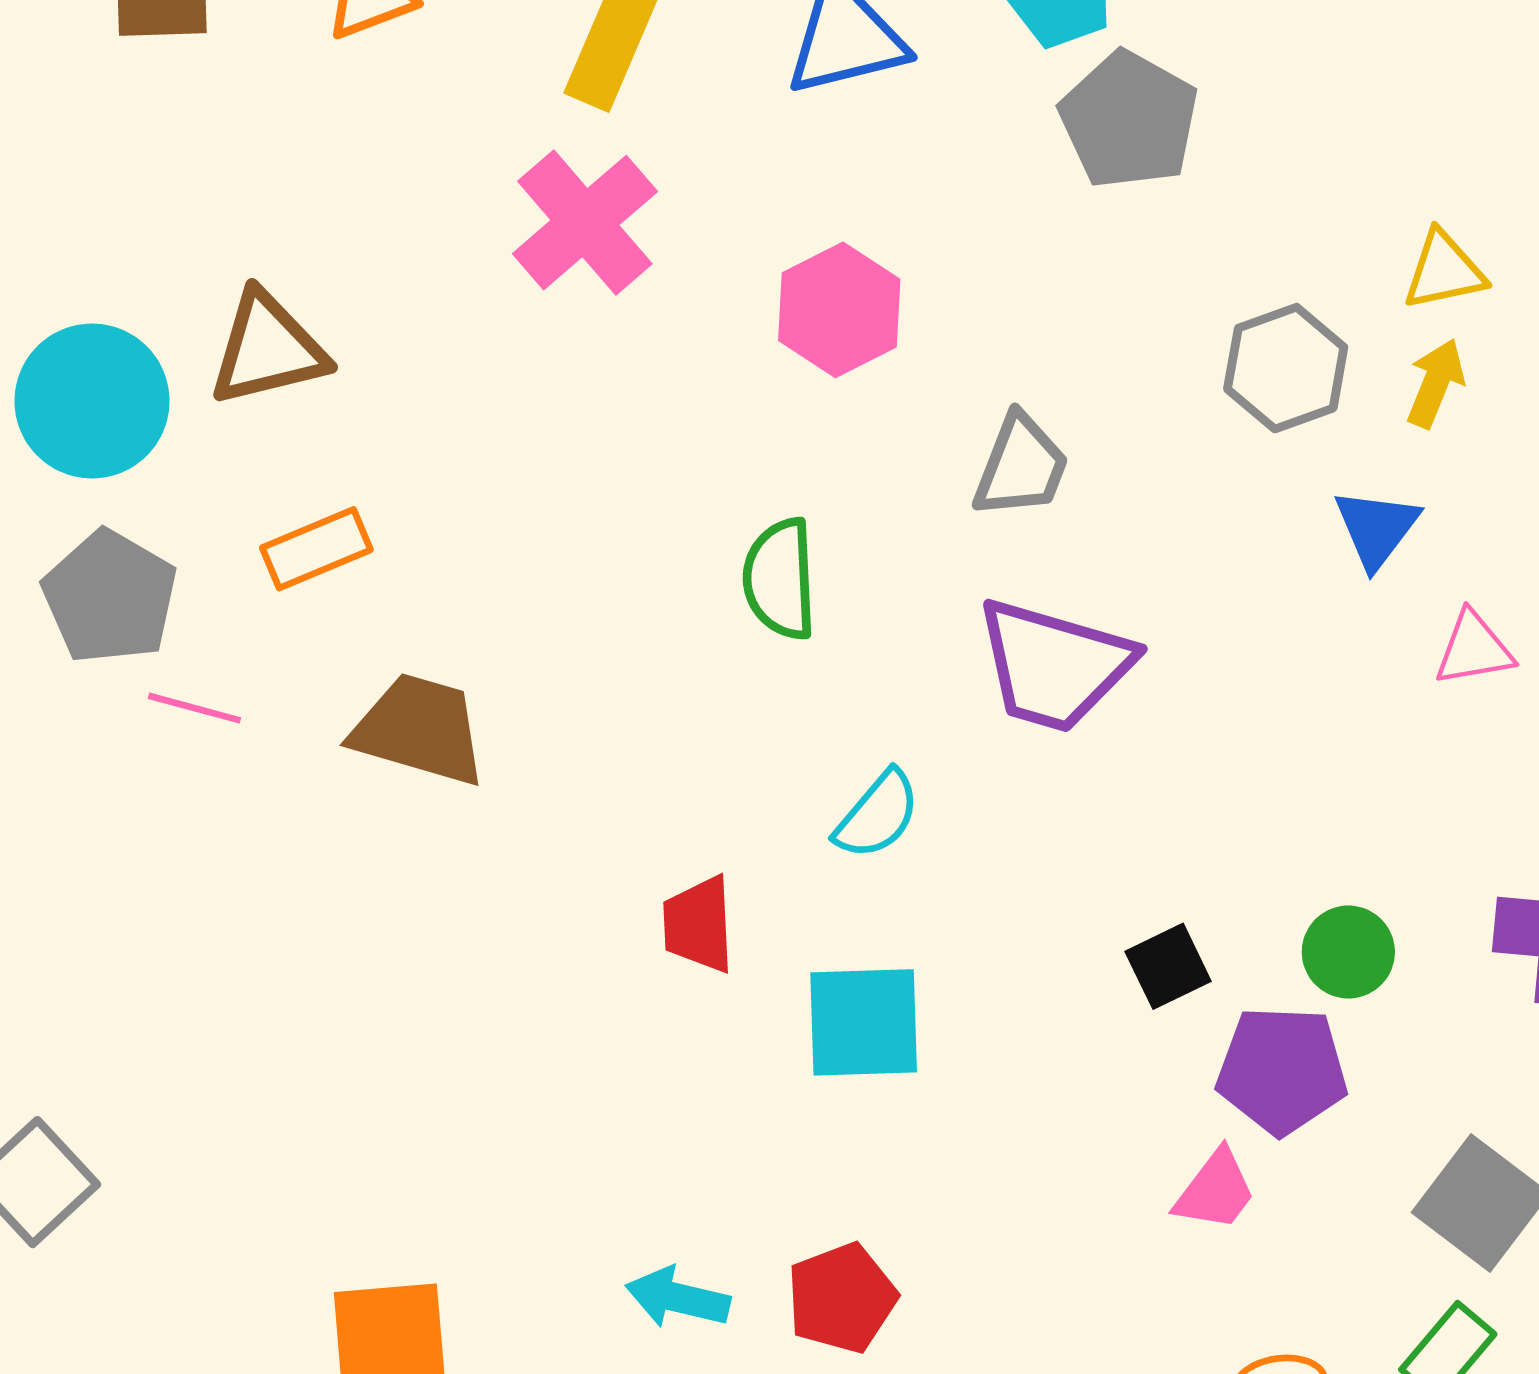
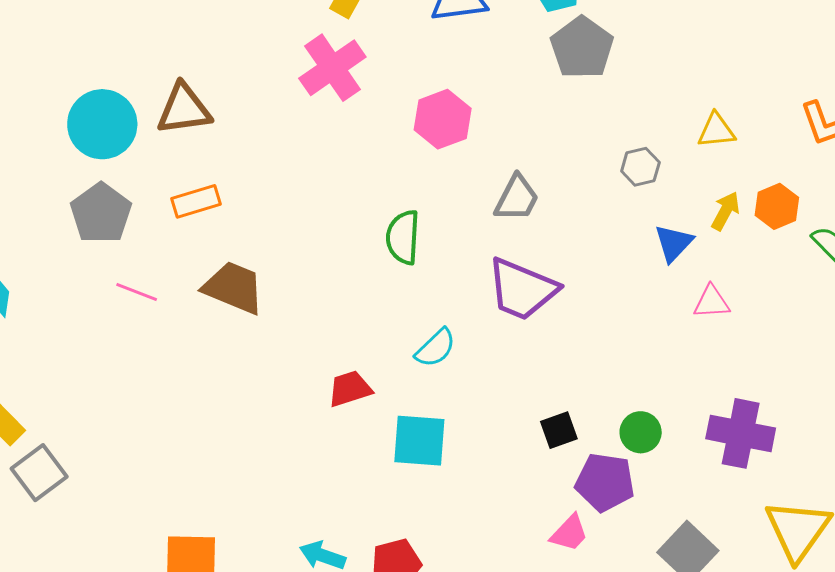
gray hexagon: (1286, 368) -> (640, 167), size x0.7
yellow arrow: (1436, 383) -> (725, 211), moved
pink line: (194, 708) -> (137, 292), moved
red trapezoid: (699, 925) -> (350, 389), turned 69

